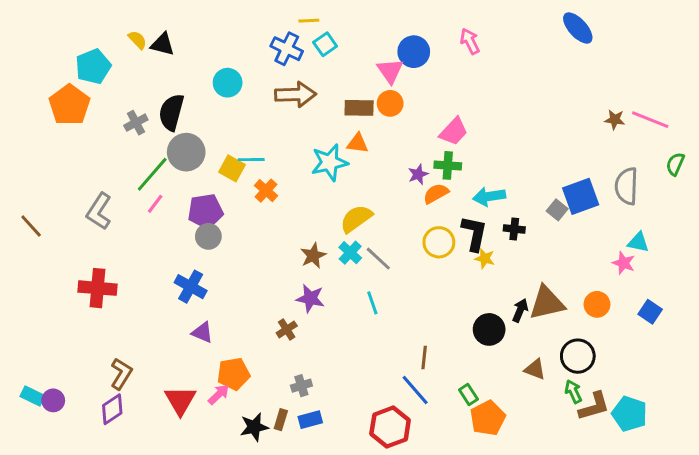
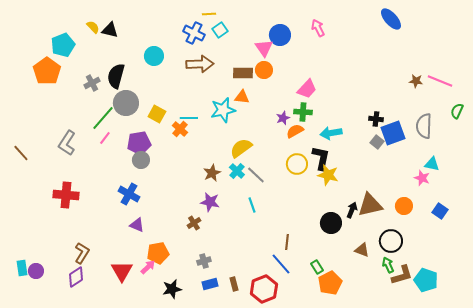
cyan line: (251, 160) -> (189, 118), moved
black cross: (514, 229) -> (376, 119), moved
yellow star: (485, 259) -> (328, 175), size x1.5
cyan rectangle: (33, 396) -> (22, 268), turned 56
brown rectangle: (281, 420) -> (234, 284), moved, turned -32

